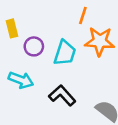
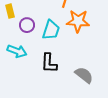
black L-shape: (62, 96) -> (49, 63), turned -135

